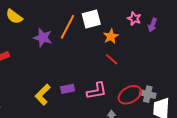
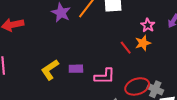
pink star: (134, 19) -> (148, 25), moved
orange star: (111, 36) -> (143, 43), moved

